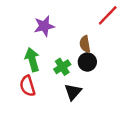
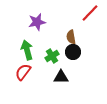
red semicircle: (27, 86) -> (23, 72), turned 54
black triangle: (73, 92) -> (61, 77), turned 49

